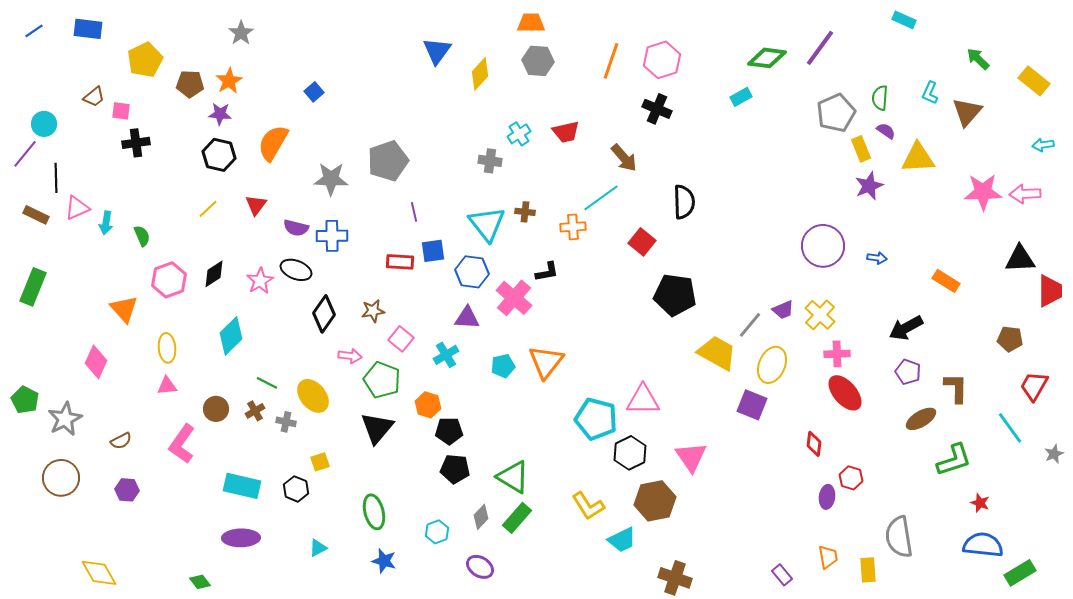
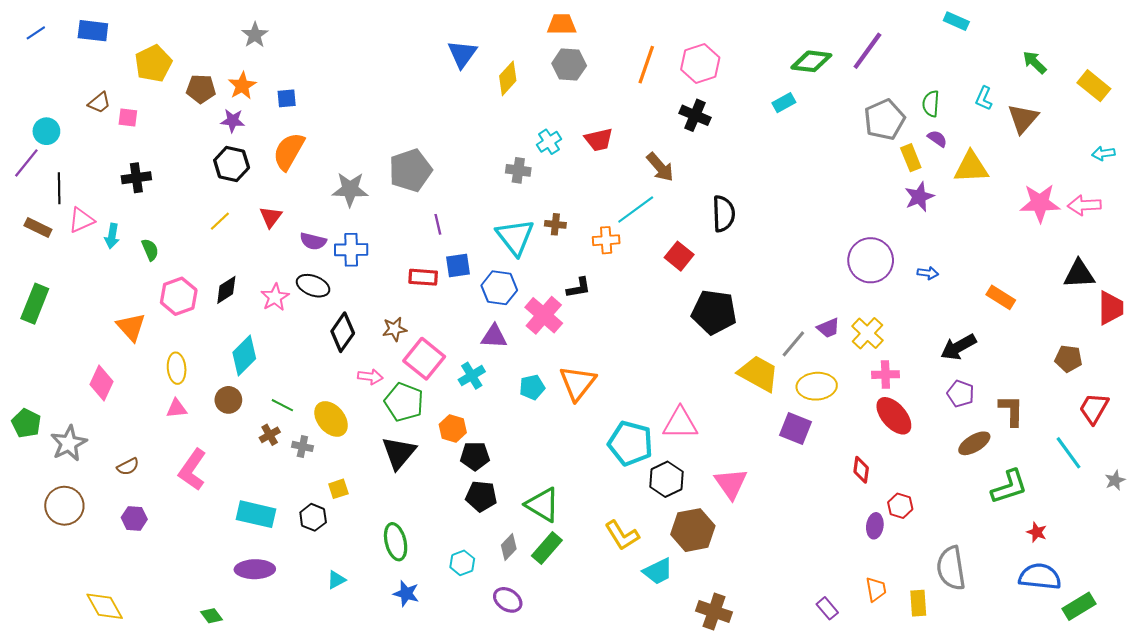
blue square: (314, 92) -> (287, 98), moved, turned 36
black cross: (136, 143) -> (136, 178), moved
pink square: (401, 339) -> (424, 359), size x1.5
yellow ellipse: (772, 365) -> (817, 386), turned 63
brown circle: (216, 409) -> (228, 400), moved

